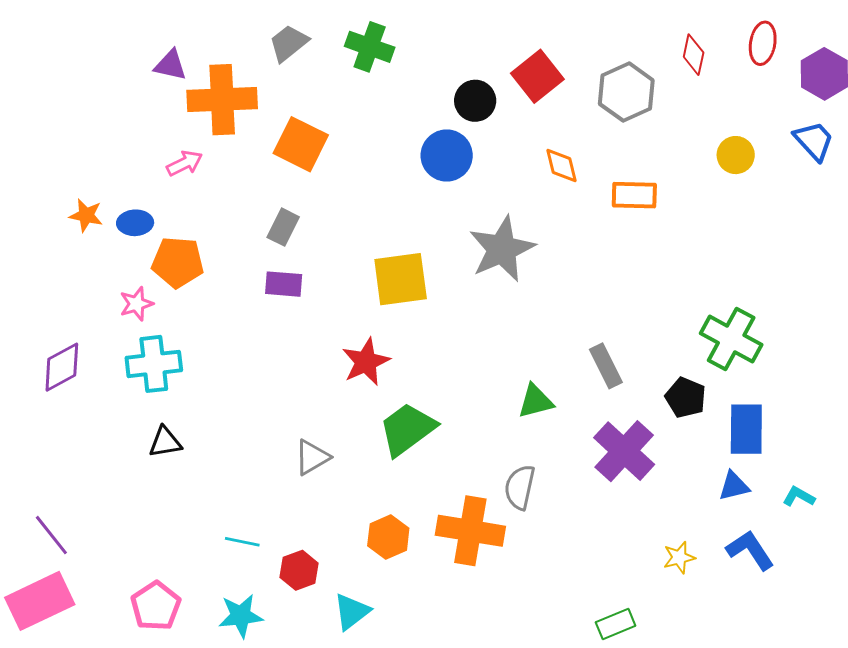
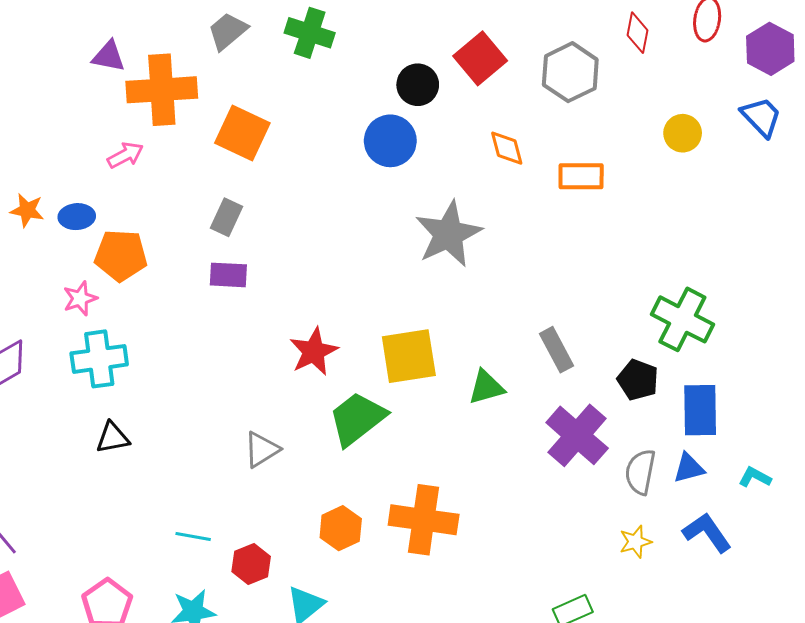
yellow square: (401, 279) -> (409, 356), moved
gray semicircle: (520, 487) -> (640, 472), moved

